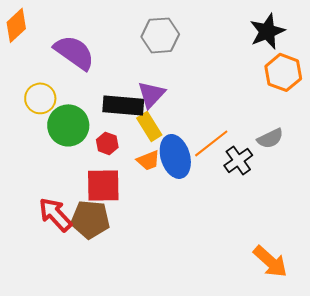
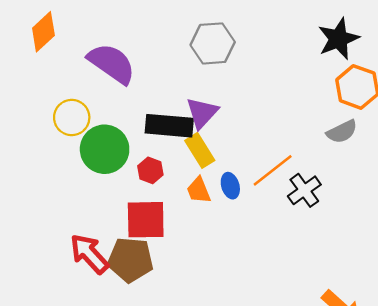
gray semicircle: (270, 138) -> (342, 132), moved
blue ellipse: (175, 156) -> (230, 186), size x0.5
orange trapezoid: (148, 160) -> (199, 190), turned 90

